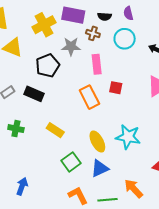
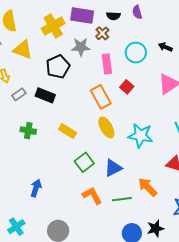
brown cross: (93, 33) -> (102, 33), turned 32
cyan circle: (125, 39) -> (136, 53), moved
red square: (116, 88) -> (127, 87), turned 32
yellow ellipse: (97, 142) -> (106, 127), moved

